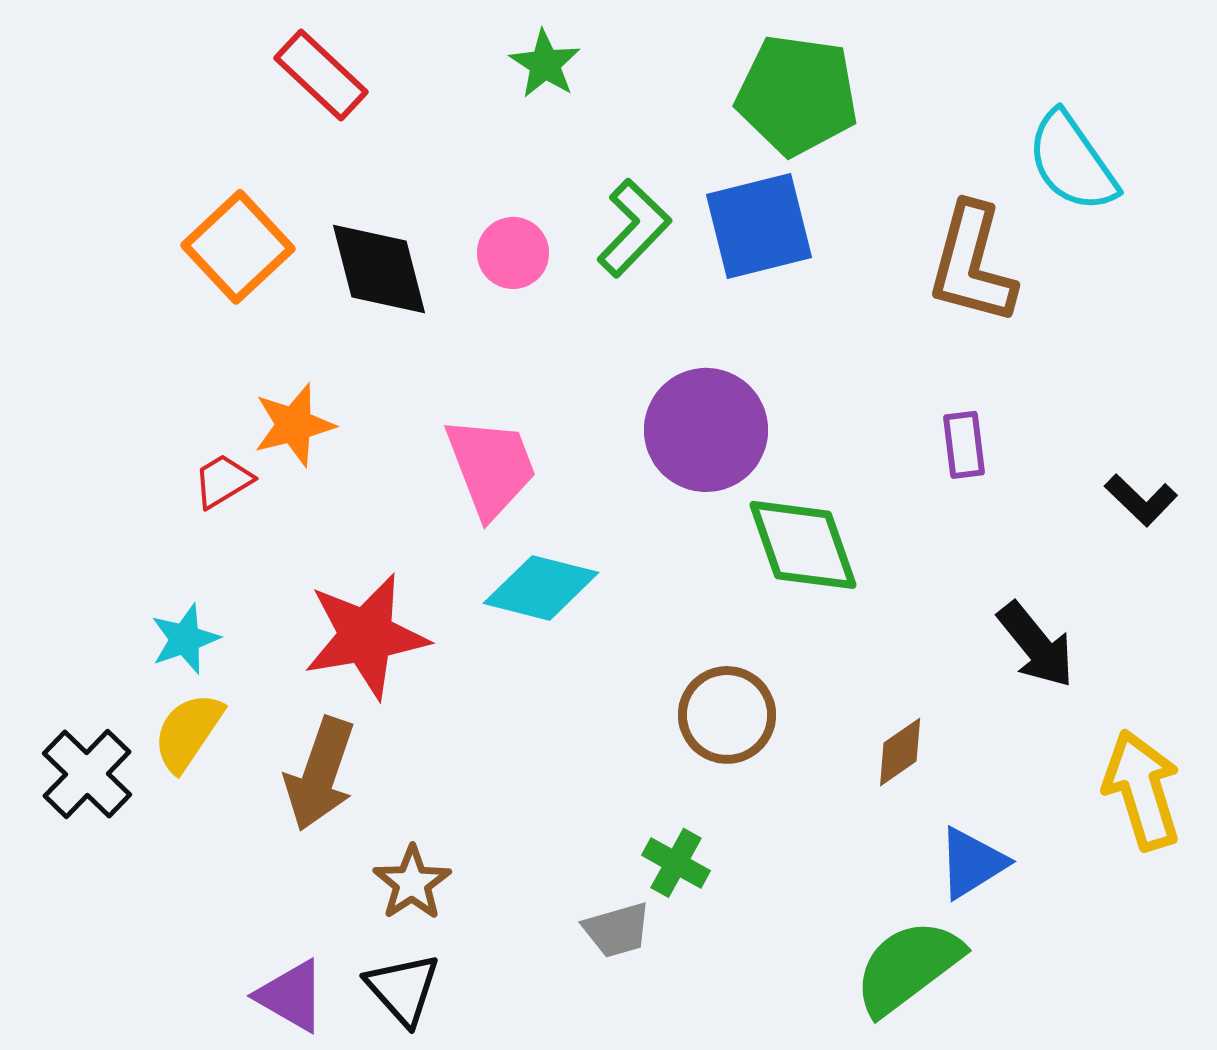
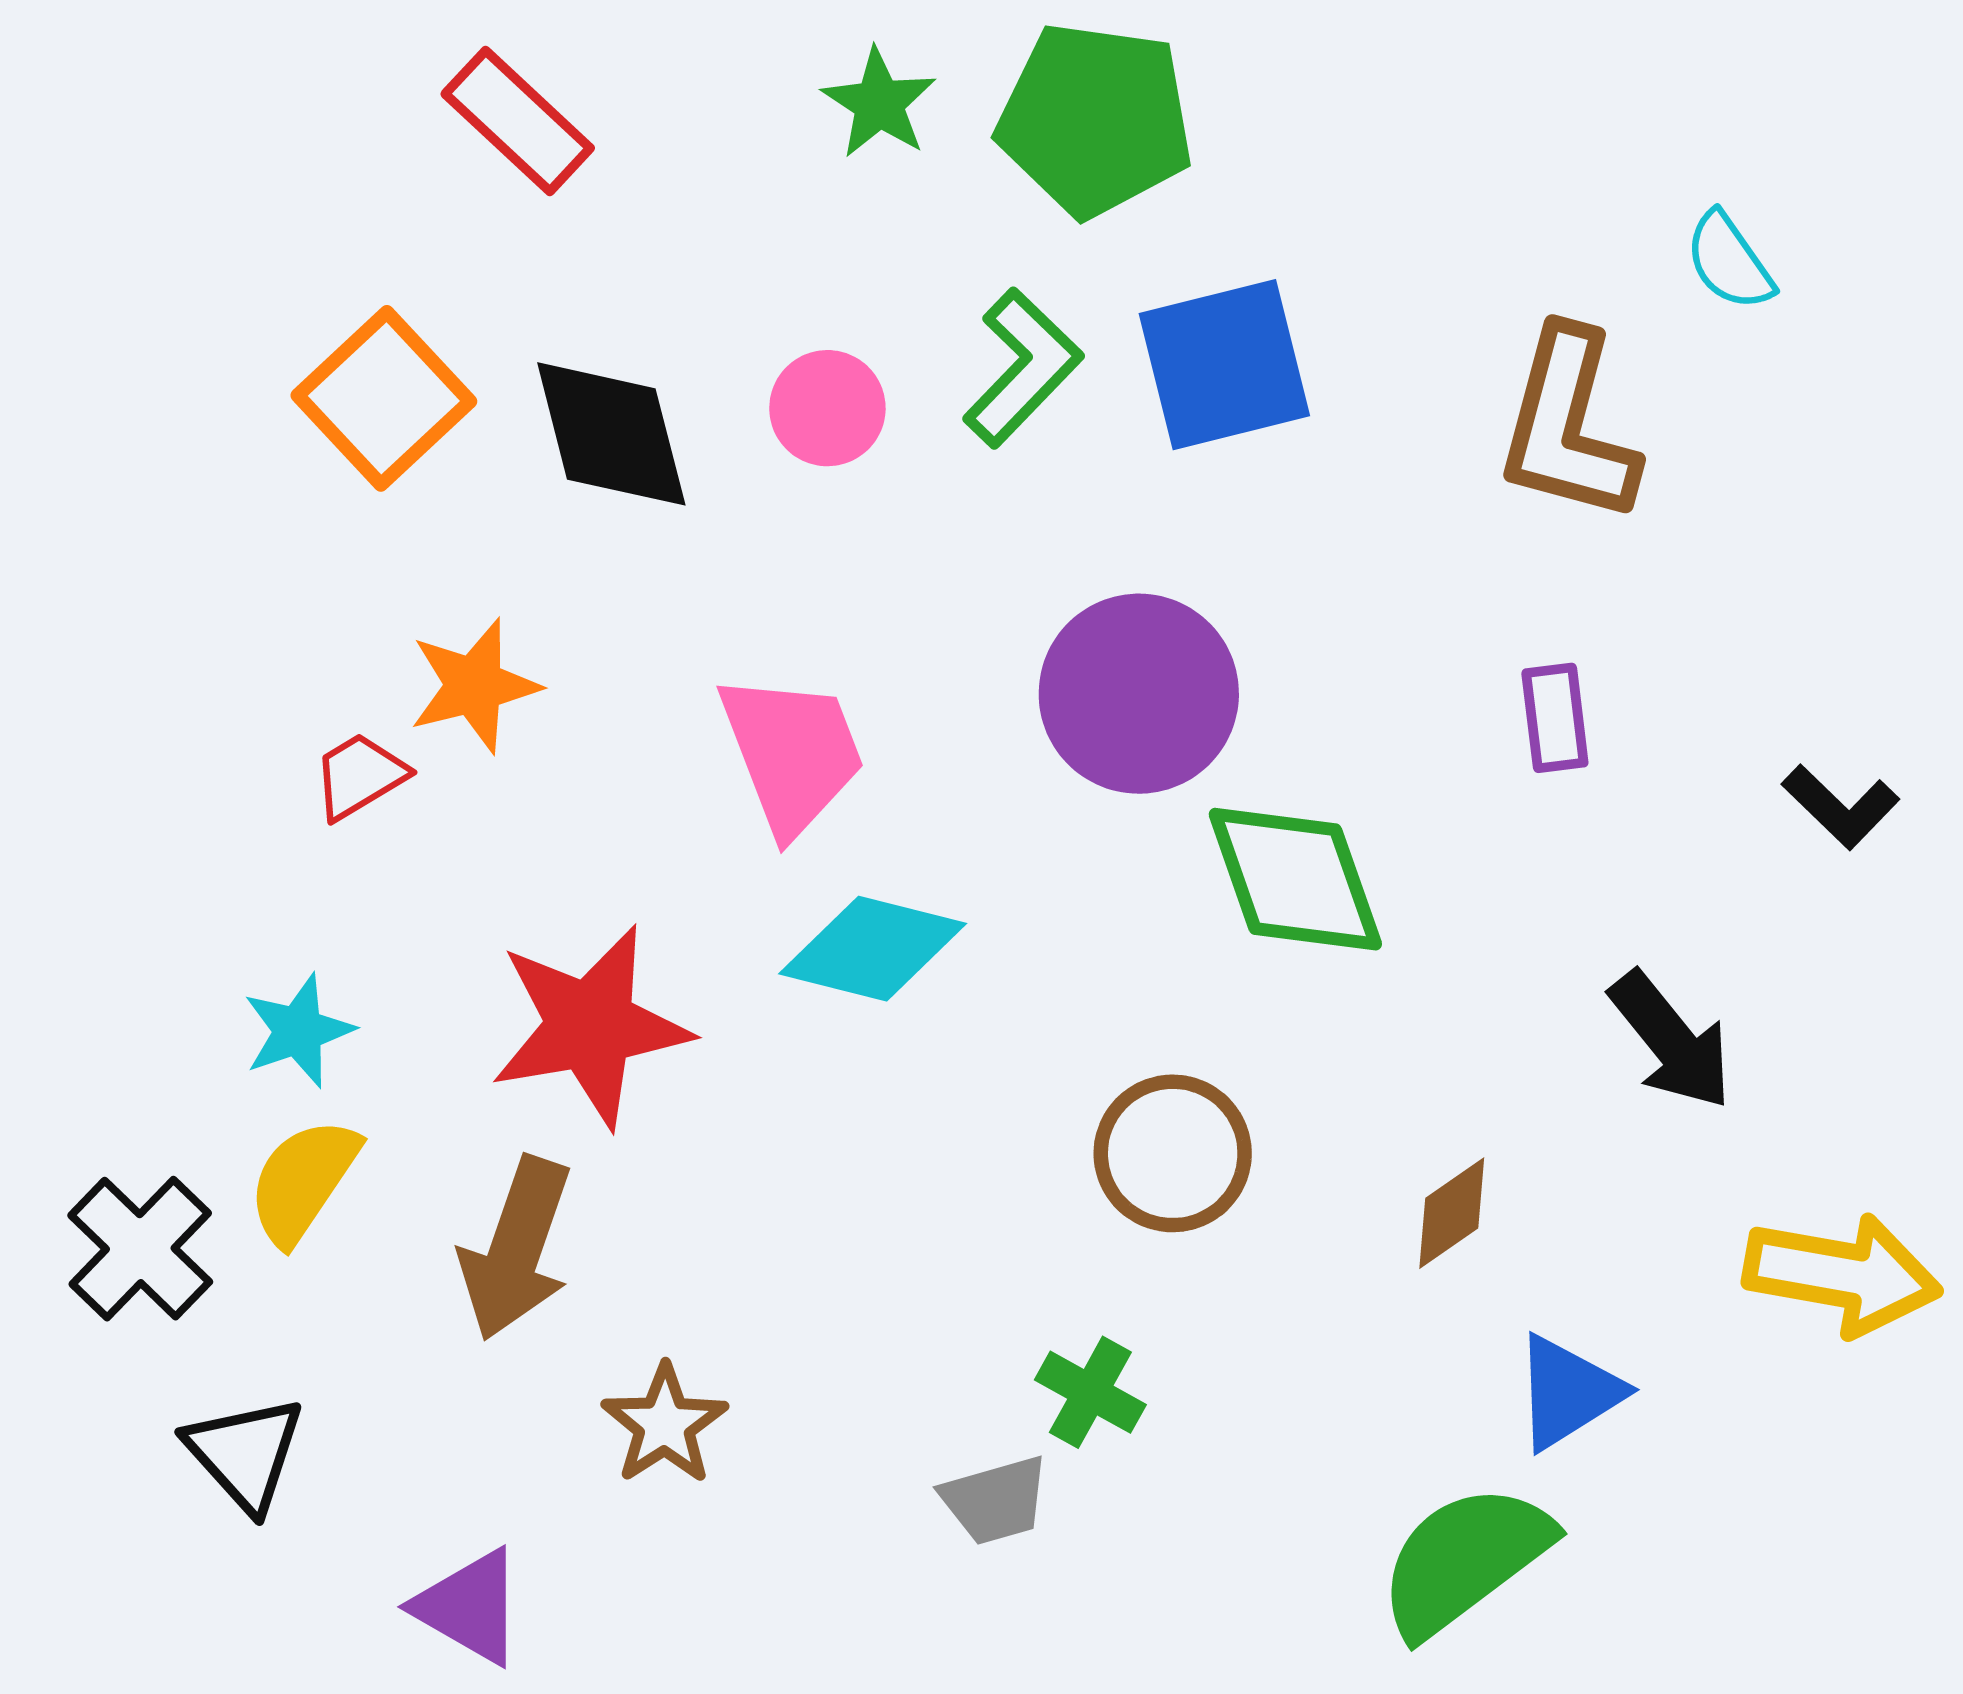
green pentagon: (797, 95) -> (1095, 119), moved
cyan semicircle: (1072, 162) -> (1729, 261), size x0.6
yellow arrow: (1142, 790) -> (1842, 1274), turned 117
black triangle: (403, 989) -> (245, 1453), moved

